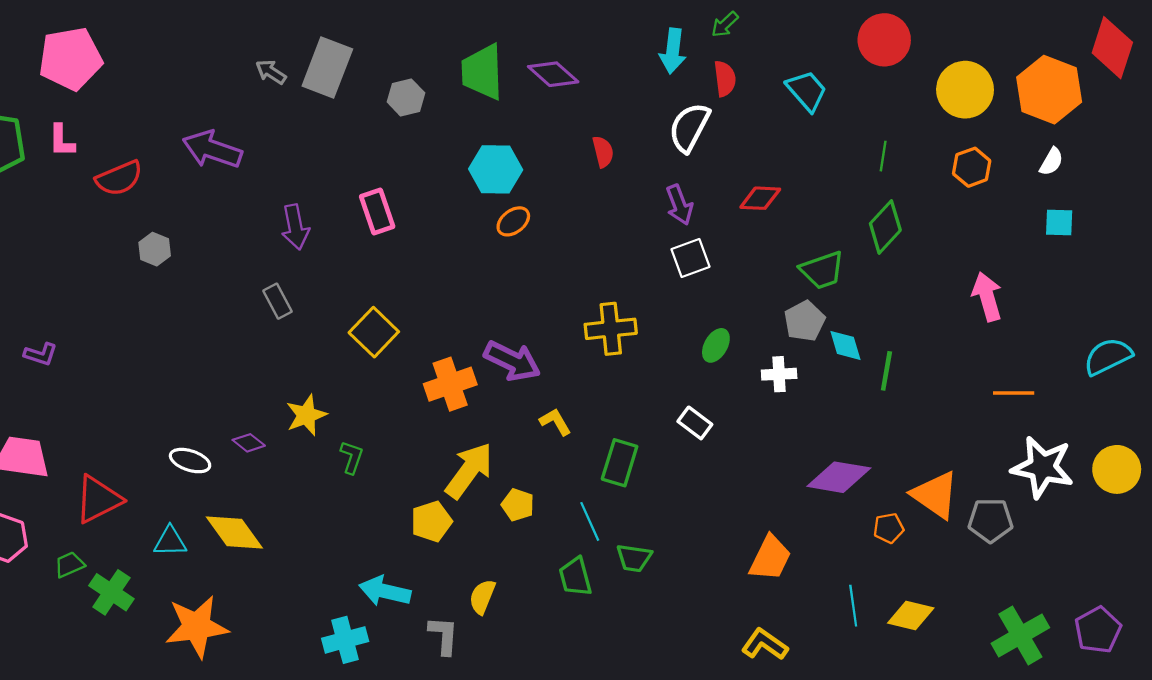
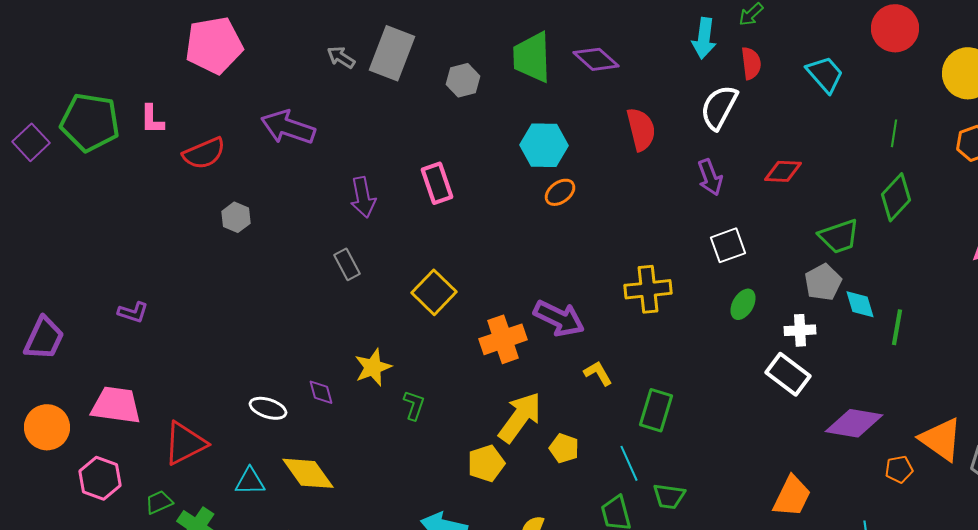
pink pentagon: (70, 59) -> (214, 45), moved
red semicircle: (603, 152) -> (641, 129), size x1.5
white square: (690, 258) -> (728, 245), moved
white rectangle: (695, 423) -> (788, 374), moved, size x1.4
purple diamond: (249, 443) -> (321, 392), turned 36

